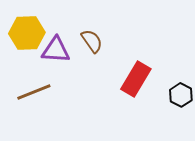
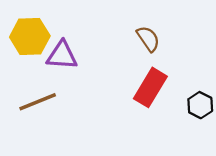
brown semicircle: (92, 41) -> (148, 39), moved

